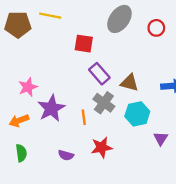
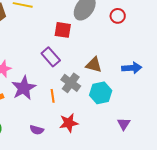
red square: (84, 44) -> (63, 30), moved
purple rectangle: (99, 74) -> (51, 57), moved
purple triangle: (161, 138) -> (124, 124), moved

